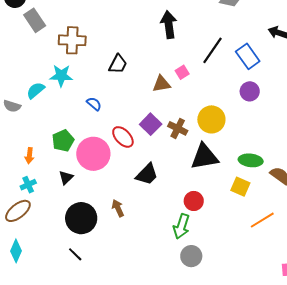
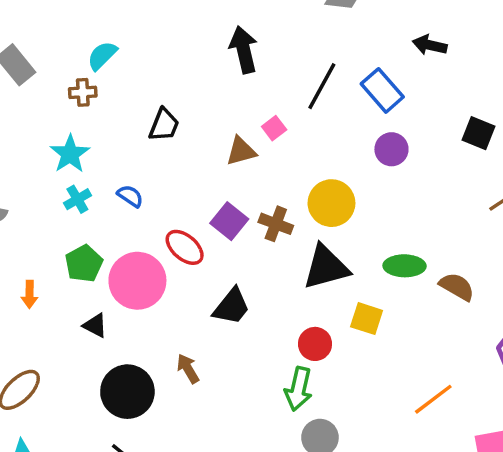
brown cross: (72, 40) -> (83, 92), size x0.6
cyan star: (61, 76) -> (70, 154), turned -30
cyan semicircle: (36, 90) -> (102, 56), moved
black triangle: (66, 178) -> (95, 325), turned -42
cyan cross: (28, 185) -> (77, 199), moved
yellow square: (240, 187) -> (367, 319), moved
orange line: (262, 220) -> (433, 399), moved

